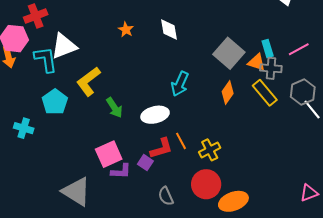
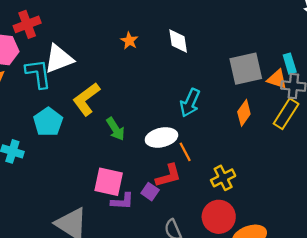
gray square: (229, 53) -> (246, 69), turned 36
yellow rectangle: (265, 93) -> (286, 114), turned 72
orange line: (181, 141) -> (185, 152), moved
pink square: (109, 154) -> (109, 182), turned 36

